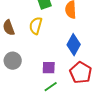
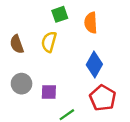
purple square: (49, 68) -> (49, 92), moved

